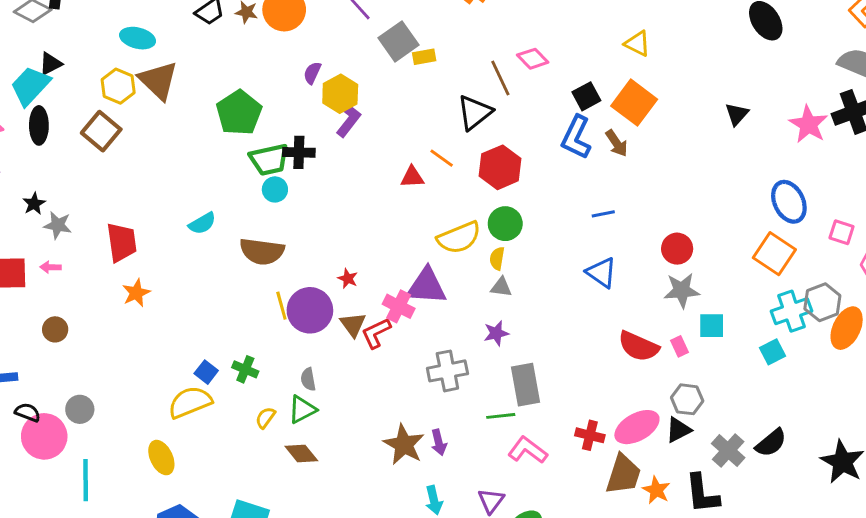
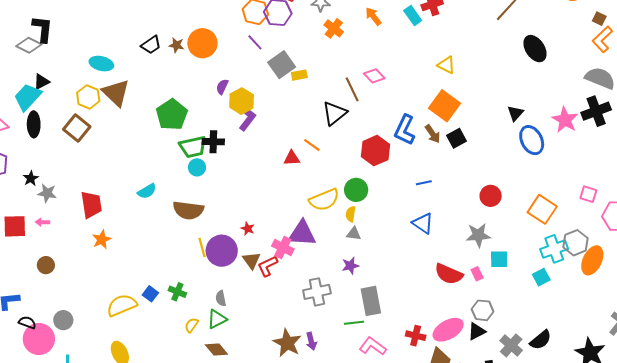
black square: (586, 96) -> (457, 138), moved
red hexagon: (500, 167) -> (375, 151), moved
blue ellipse: (789, 202) -> (532, 140), moved
red circle: (677, 249) -> (491, 196), moved
yellow semicircle: (190, 402) -> (122, 305), moved

